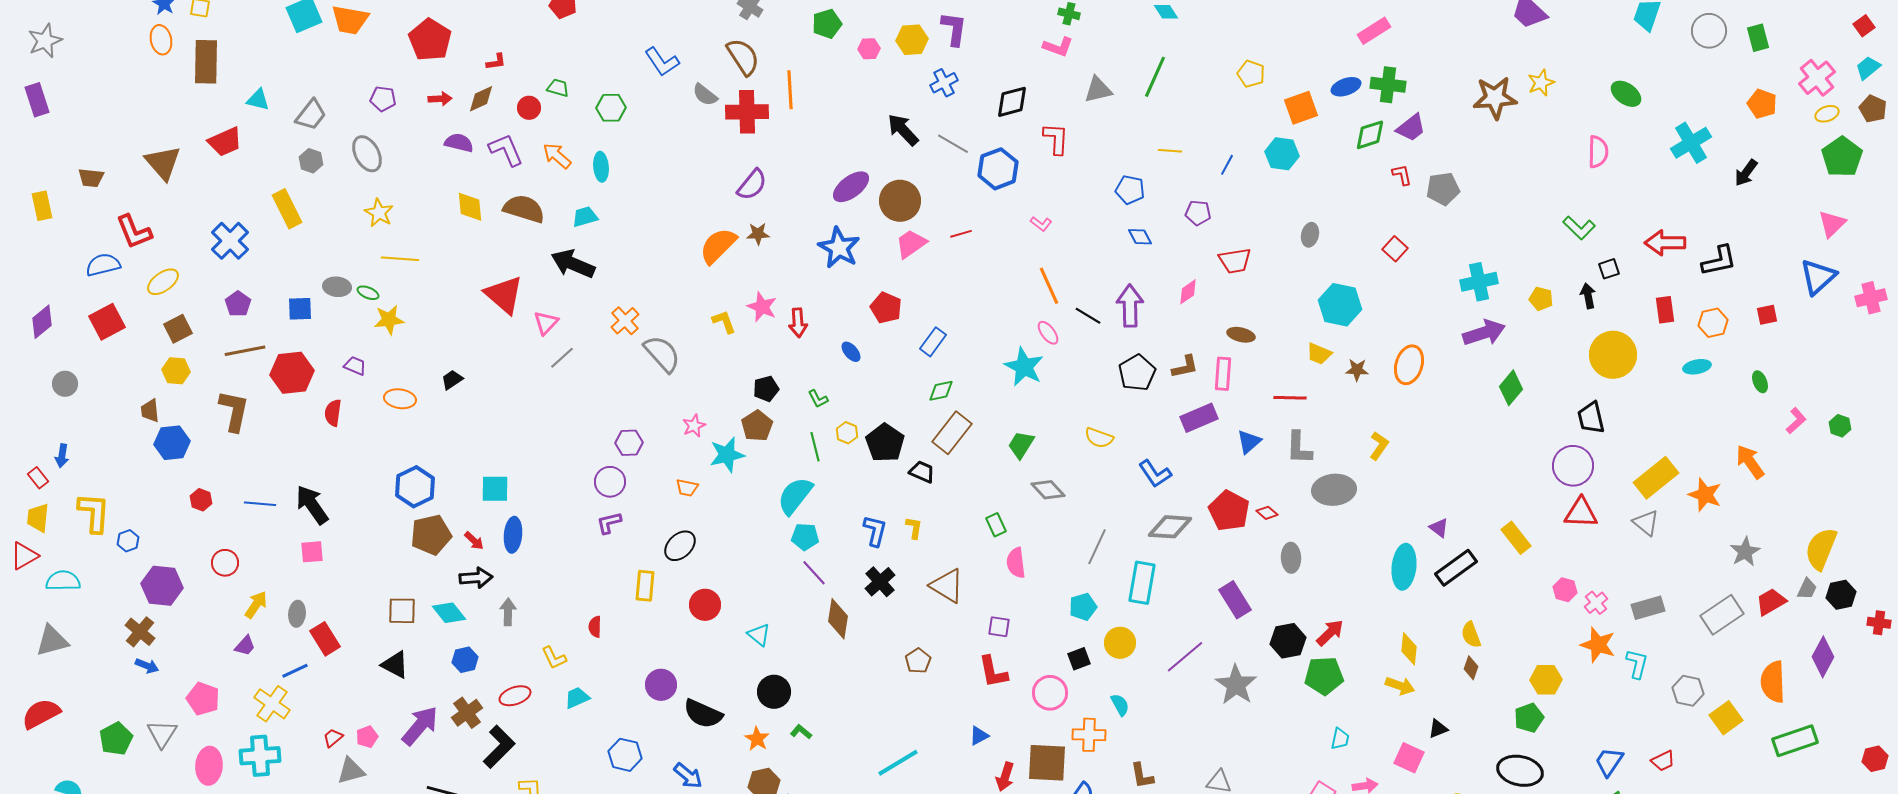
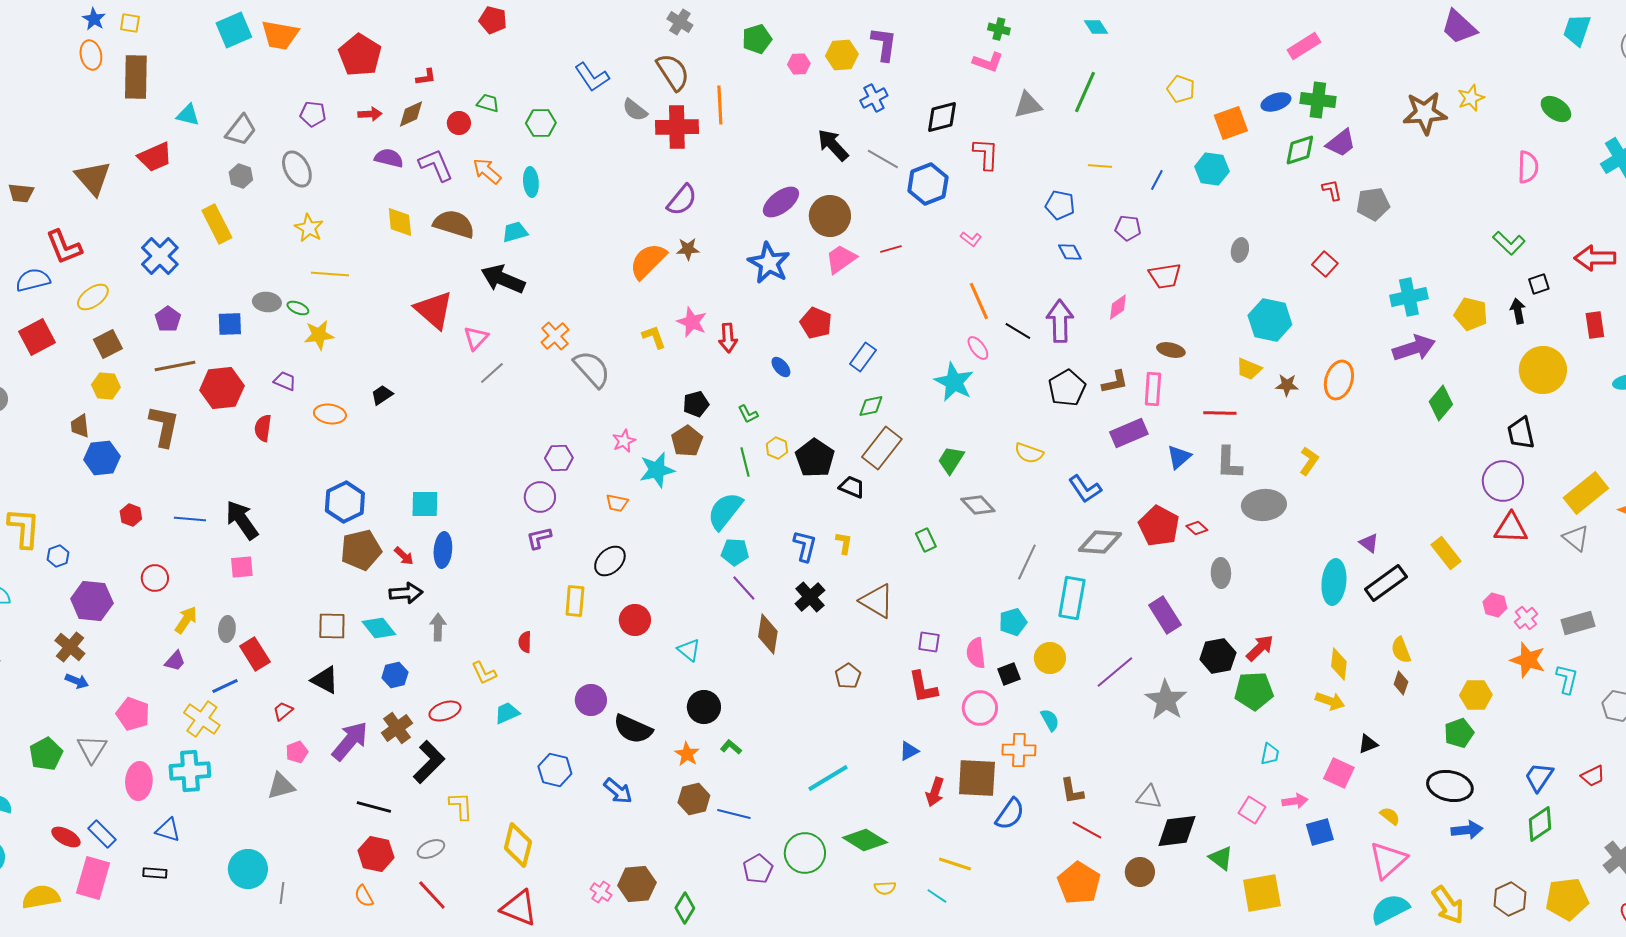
yellow pentagon: (1541, 299) -> (1471, 314), size x1.4
pink semicircle: (1016, 563) -> (976, 653), moved
red trapezoid: (333, 738) -> (283, 711), moved

